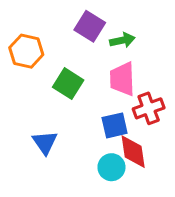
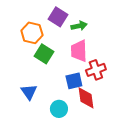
orange hexagon: (26, 51) -> (32, 33), moved
cyan circle: (111, 167) -> (59, 109), moved

